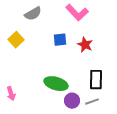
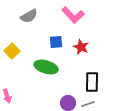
yellow square: (16, 40) -> (12, 51), moved
green ellipse: (56, 84) -> (46, 67), moved

